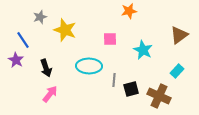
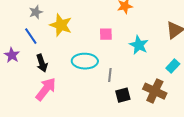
blue line: (23, 40) -> (31, 36), moved
black square: (131, 89) -> (123, 95), moved
pink arrow: (50, 94) -> (46, 89), size x1.4

